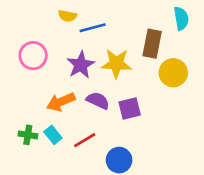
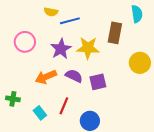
yellow circle: (173, 73) -> (140, 63), moved
green cross: (28, 135) -> (13, 99), moved
cyan rectangle: (53, 135) -> (40, 113), moved
red line: (85, 140) -> (64, 106), turned -36

